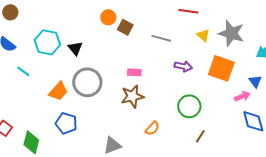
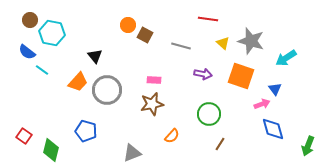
cyan hexagon: (47, 42) -> (52, 33), moved
cyan line: (23, 71) -> (42, 70), moved
orange trapezoid: (58, 91) -> (78, 82), moved

